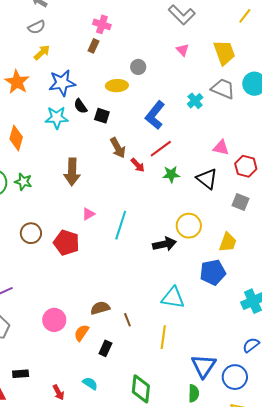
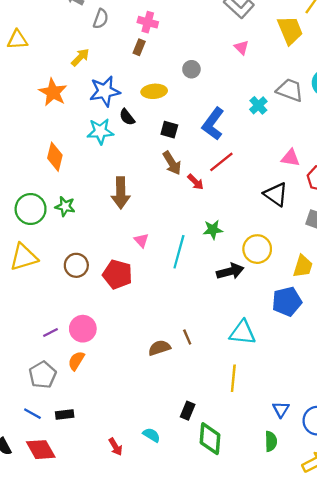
gray semicircle: (37, 27) -> (101, 19), moved, turned -42
yellow trapezoid: (224, 53) -> (290, 30), moved
yellow ellipse: (117, 86) -> (154, 91), moved
black square: (102, 116) -> (169, 130), moved
green star: (171, 174) -> (213, 230), moved
pink triangle: (88, 214) -> (141, 240), turned -40
pink circle: (54, 320) -> (83, 329), moved
brown line: (127, 320) -> (187, 337), moved
orange semicircle: (81, 333) -> (76, 361), moved
black rectangle: (105, 348) -> (188, 411), moved
blue triangle: (204, 366) -> (281, 409), size x0.6
black rectangle: (21, 374) -> (65, 414), moved

